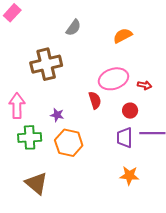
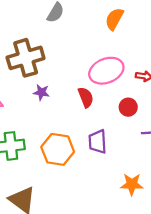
orange semicircle: (123, 36) -> (114, 19), turned -30
purple star: (57, 115) -> (41, 92), moved
purple trapezoid: (125, 138) -> (98, 142), moved

